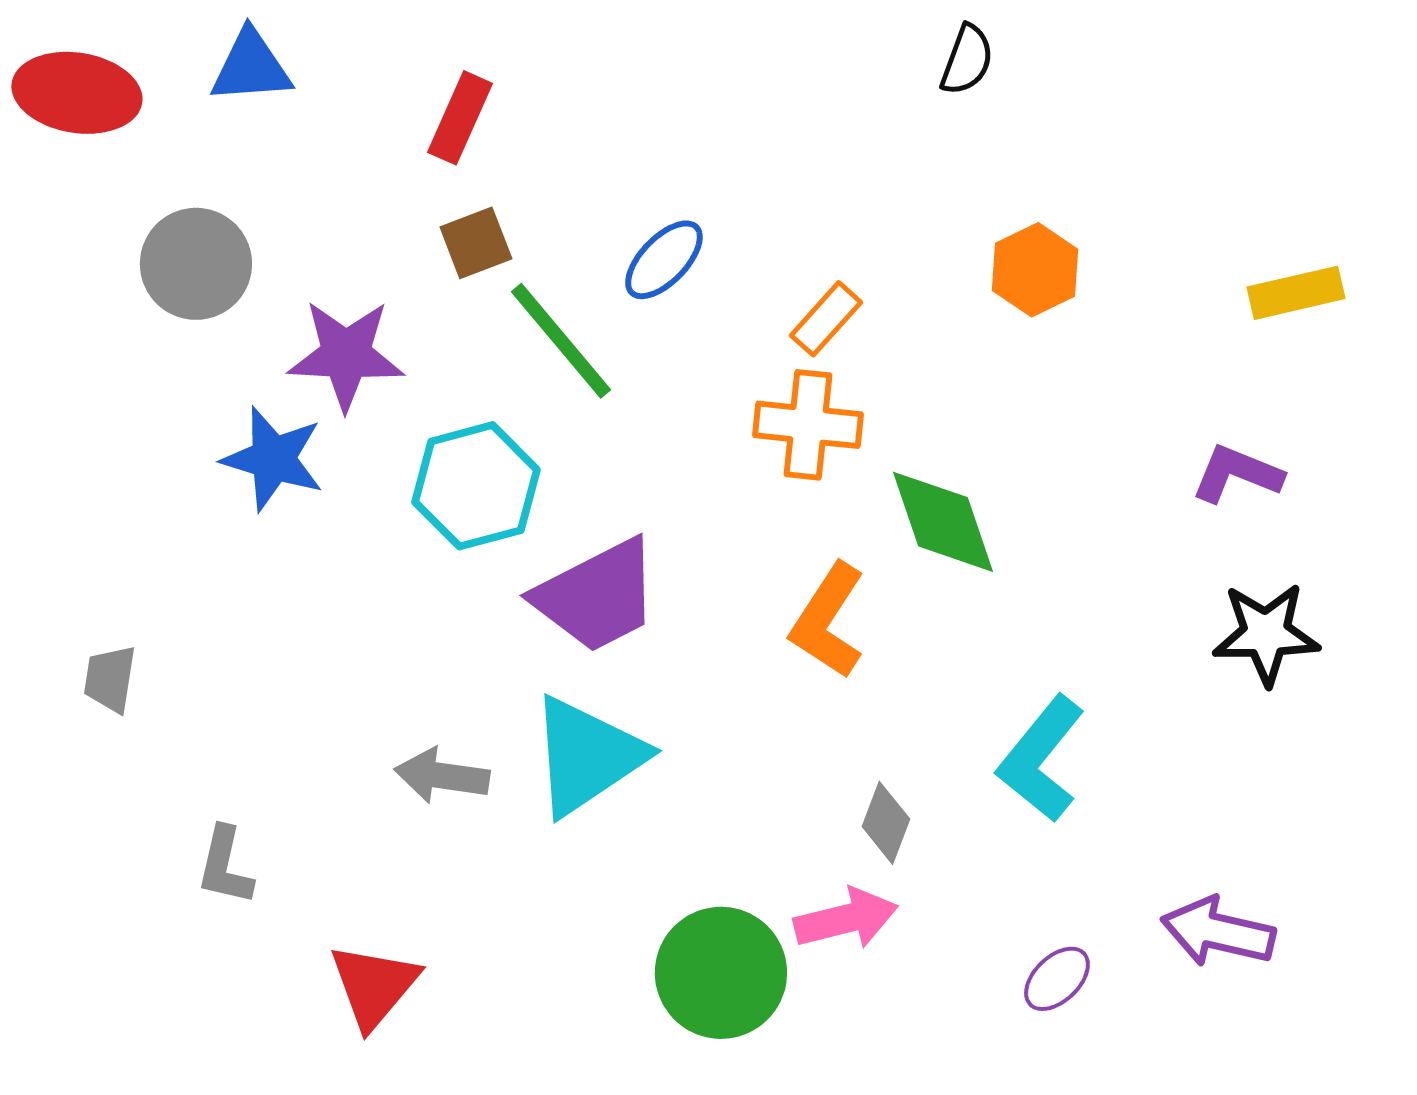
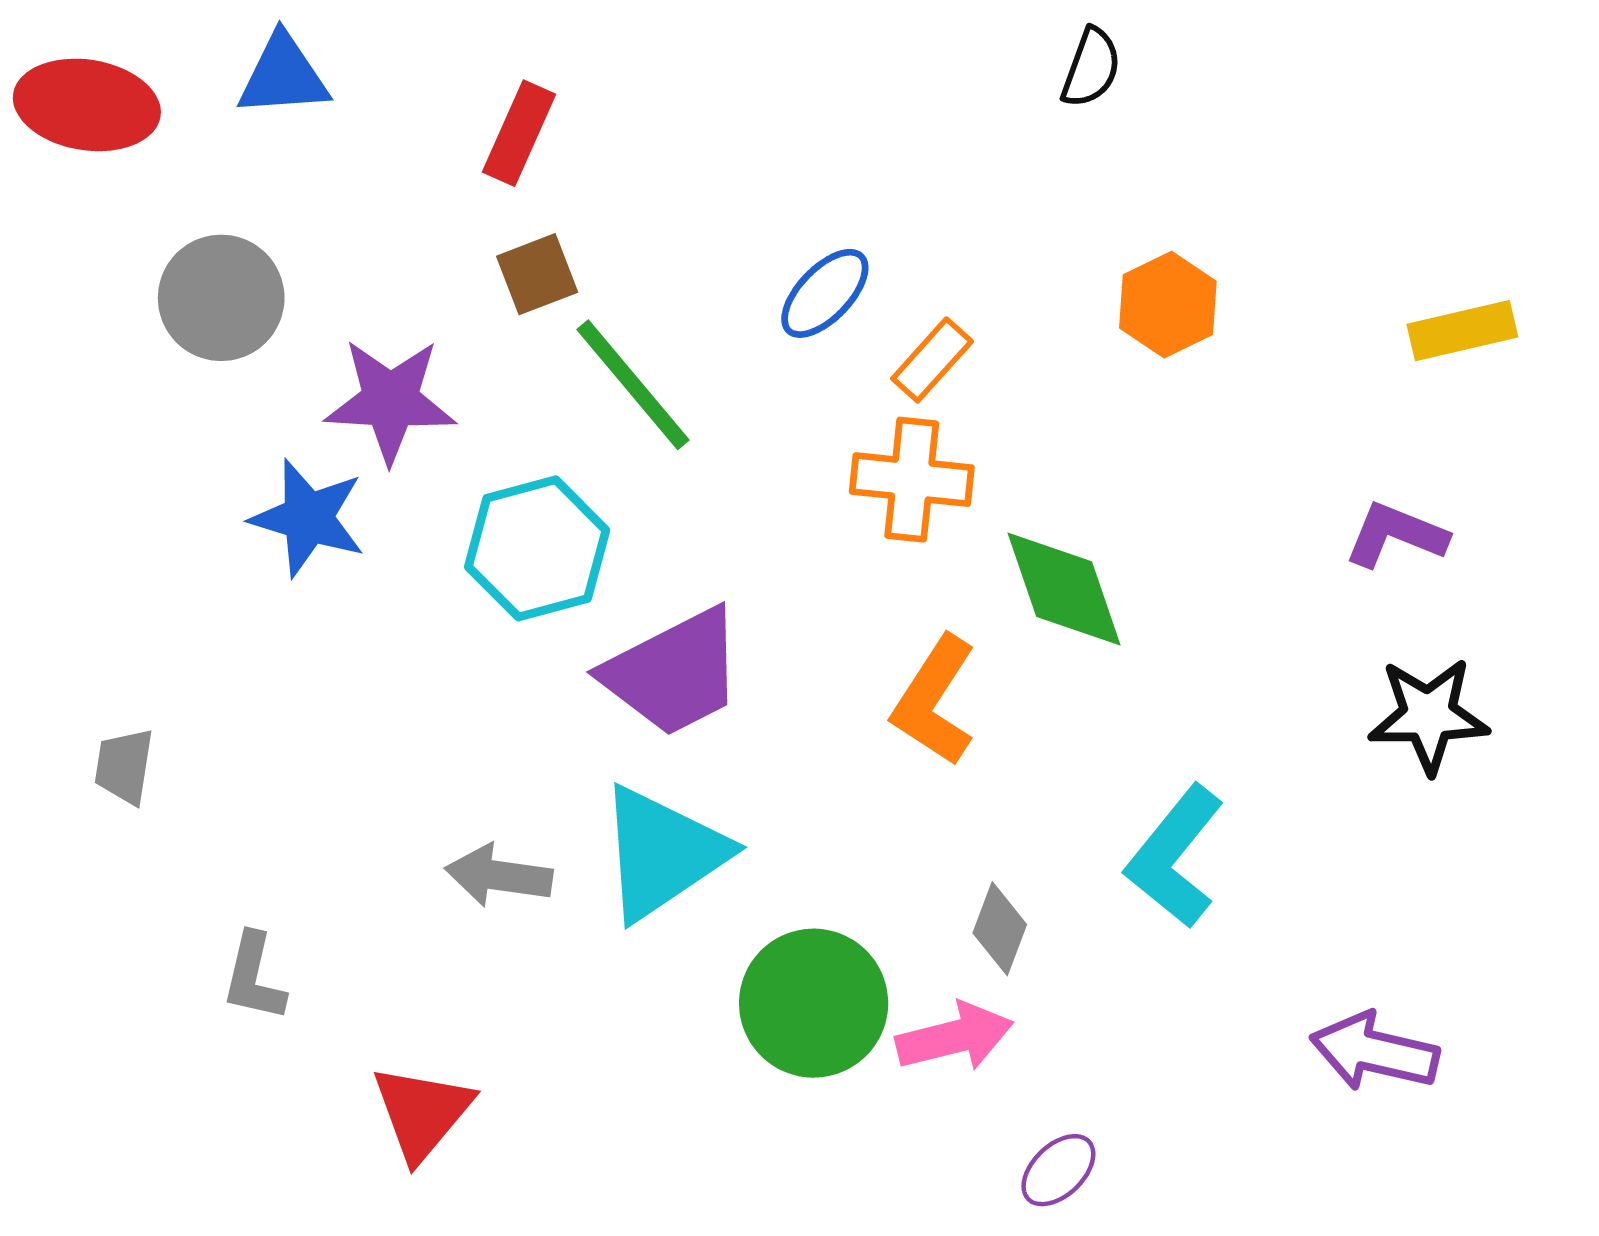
blue ellipse: (664, 260) -> (825, 293), moved
green circle: (721, 973) -> (814, 1003), moved
purple ellipse: (1057, 979) -> (1058, 1170), moved

